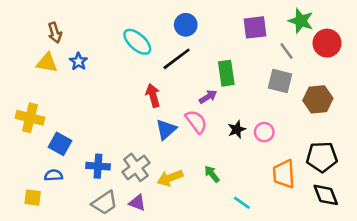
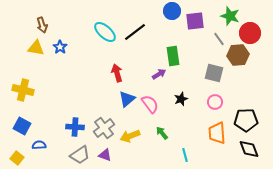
blue circle: (186, 25) -> (172, 11), moved
black line: (177, 59) -> (135, 32), moved
gray square: (280, 81) -> (214, 73), moved
brown hexagon: (318, 99) -> (238, 55), moved
pink semicircle: (196, 122) -> (150, 104), moved
pink circle: (264, 132) -> (215, 102), moved
blue square: (60, 144) -> (22, 126), moved
blue semicircle: (54, 175) -> (39, 145), moved
yellow square: (33, 198) -> (17, 158), moved, turned 32
cyan line: (242, 203) -> (185, 155), turned 40

